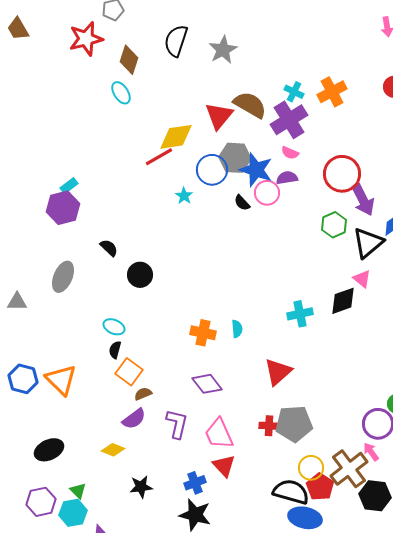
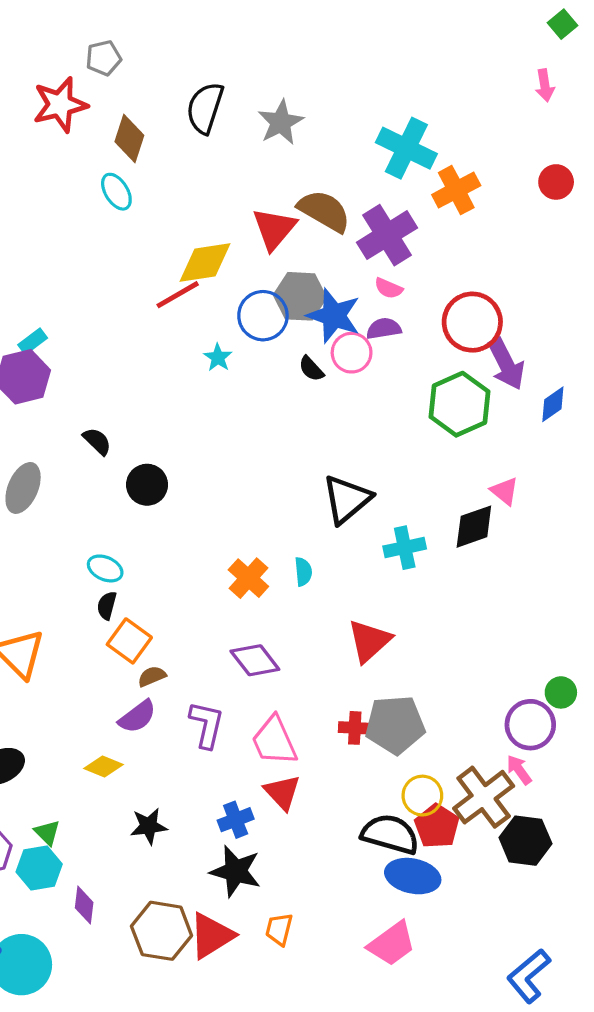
cyan cross: (294, 92) -> (406, 148), moved, size x1.8
green hexagon: (334, 225) -> (459, 404), size x1.5
black triangle: (368, 243) -> (347, 499), moved
orange cross: (203, 333) -> (248, 578), turned 30

